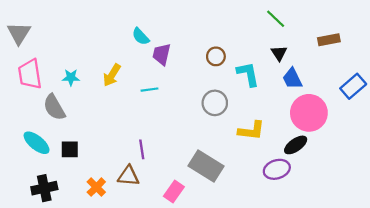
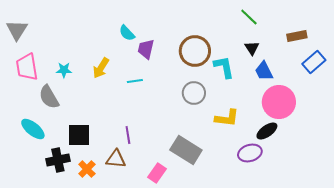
brown circle: (216, 56) -> (195, 51), size x1.8
blue rectangle: (353, 86) -> (314, 62), moved
black square: (70, 149) -> (79, 135), moved, size x1.4
black cross: (44, 188) -> (58, 160), moved

